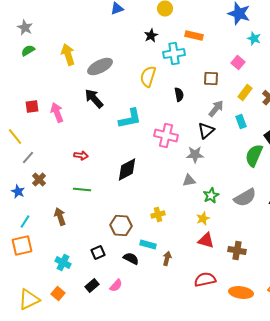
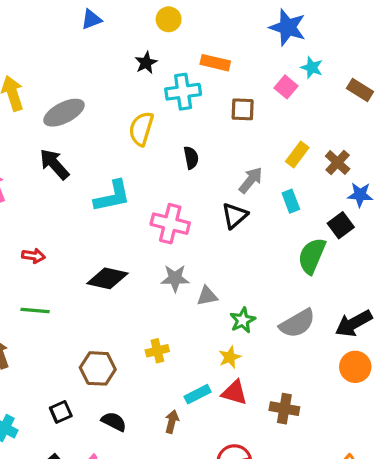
pink square: (238, 62) -> (286, 87), moved
brown square: (211, 78) -> (243, 109), moved
gray star: (195, 154) -> (175, 278), moved
black diamond: (127, 170) -> (107, 278), turned 40
cyan rectangle: (148, 244) -> (198, 394), moved, turned -42

